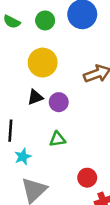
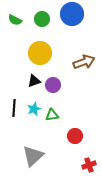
cyan star: (23, 157) -> (34, 109), moved
red circle: (87, 178) -> (75, 136), moved

